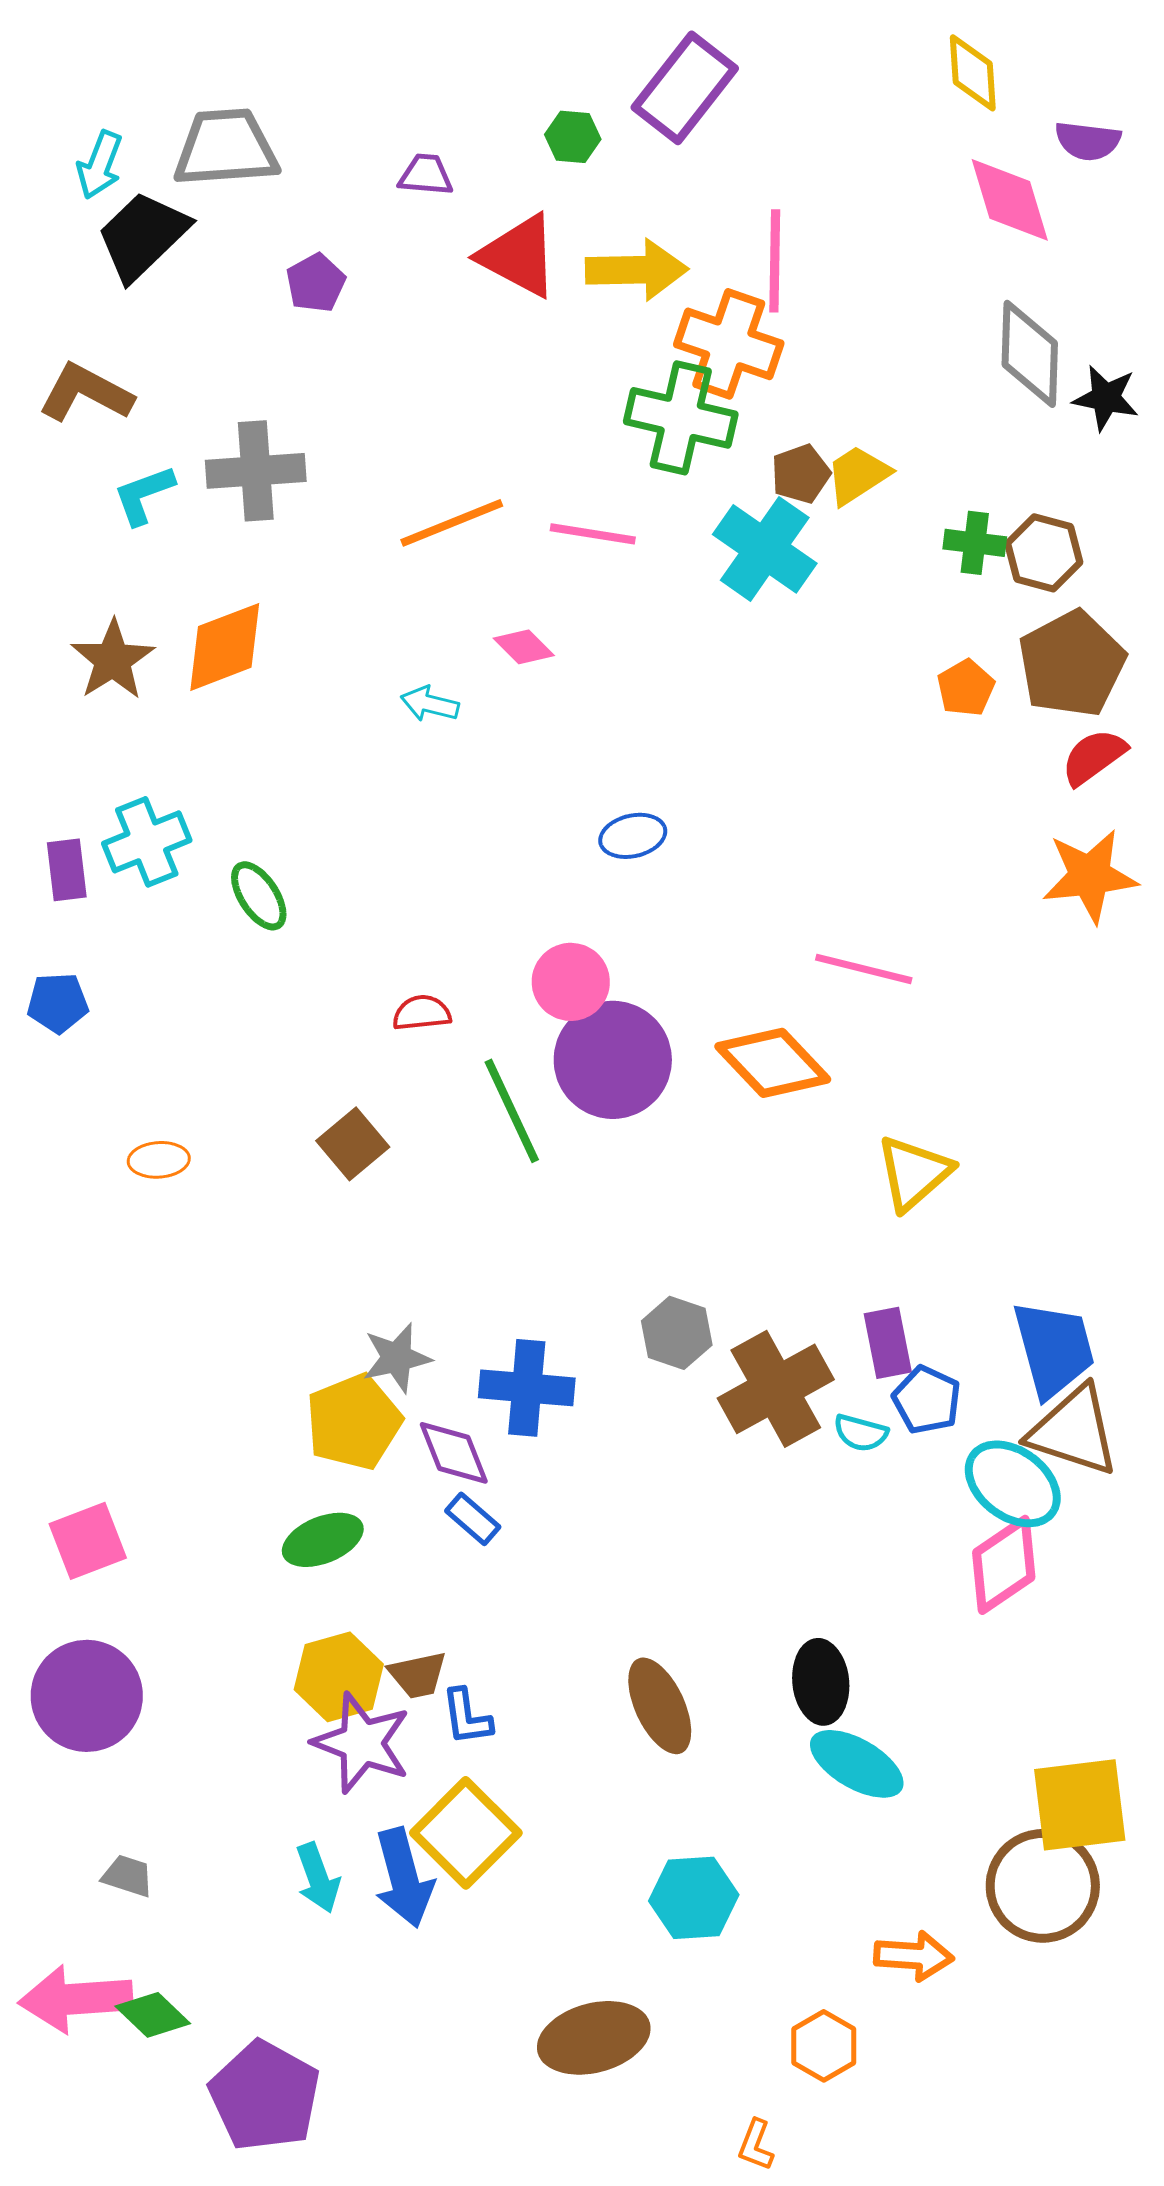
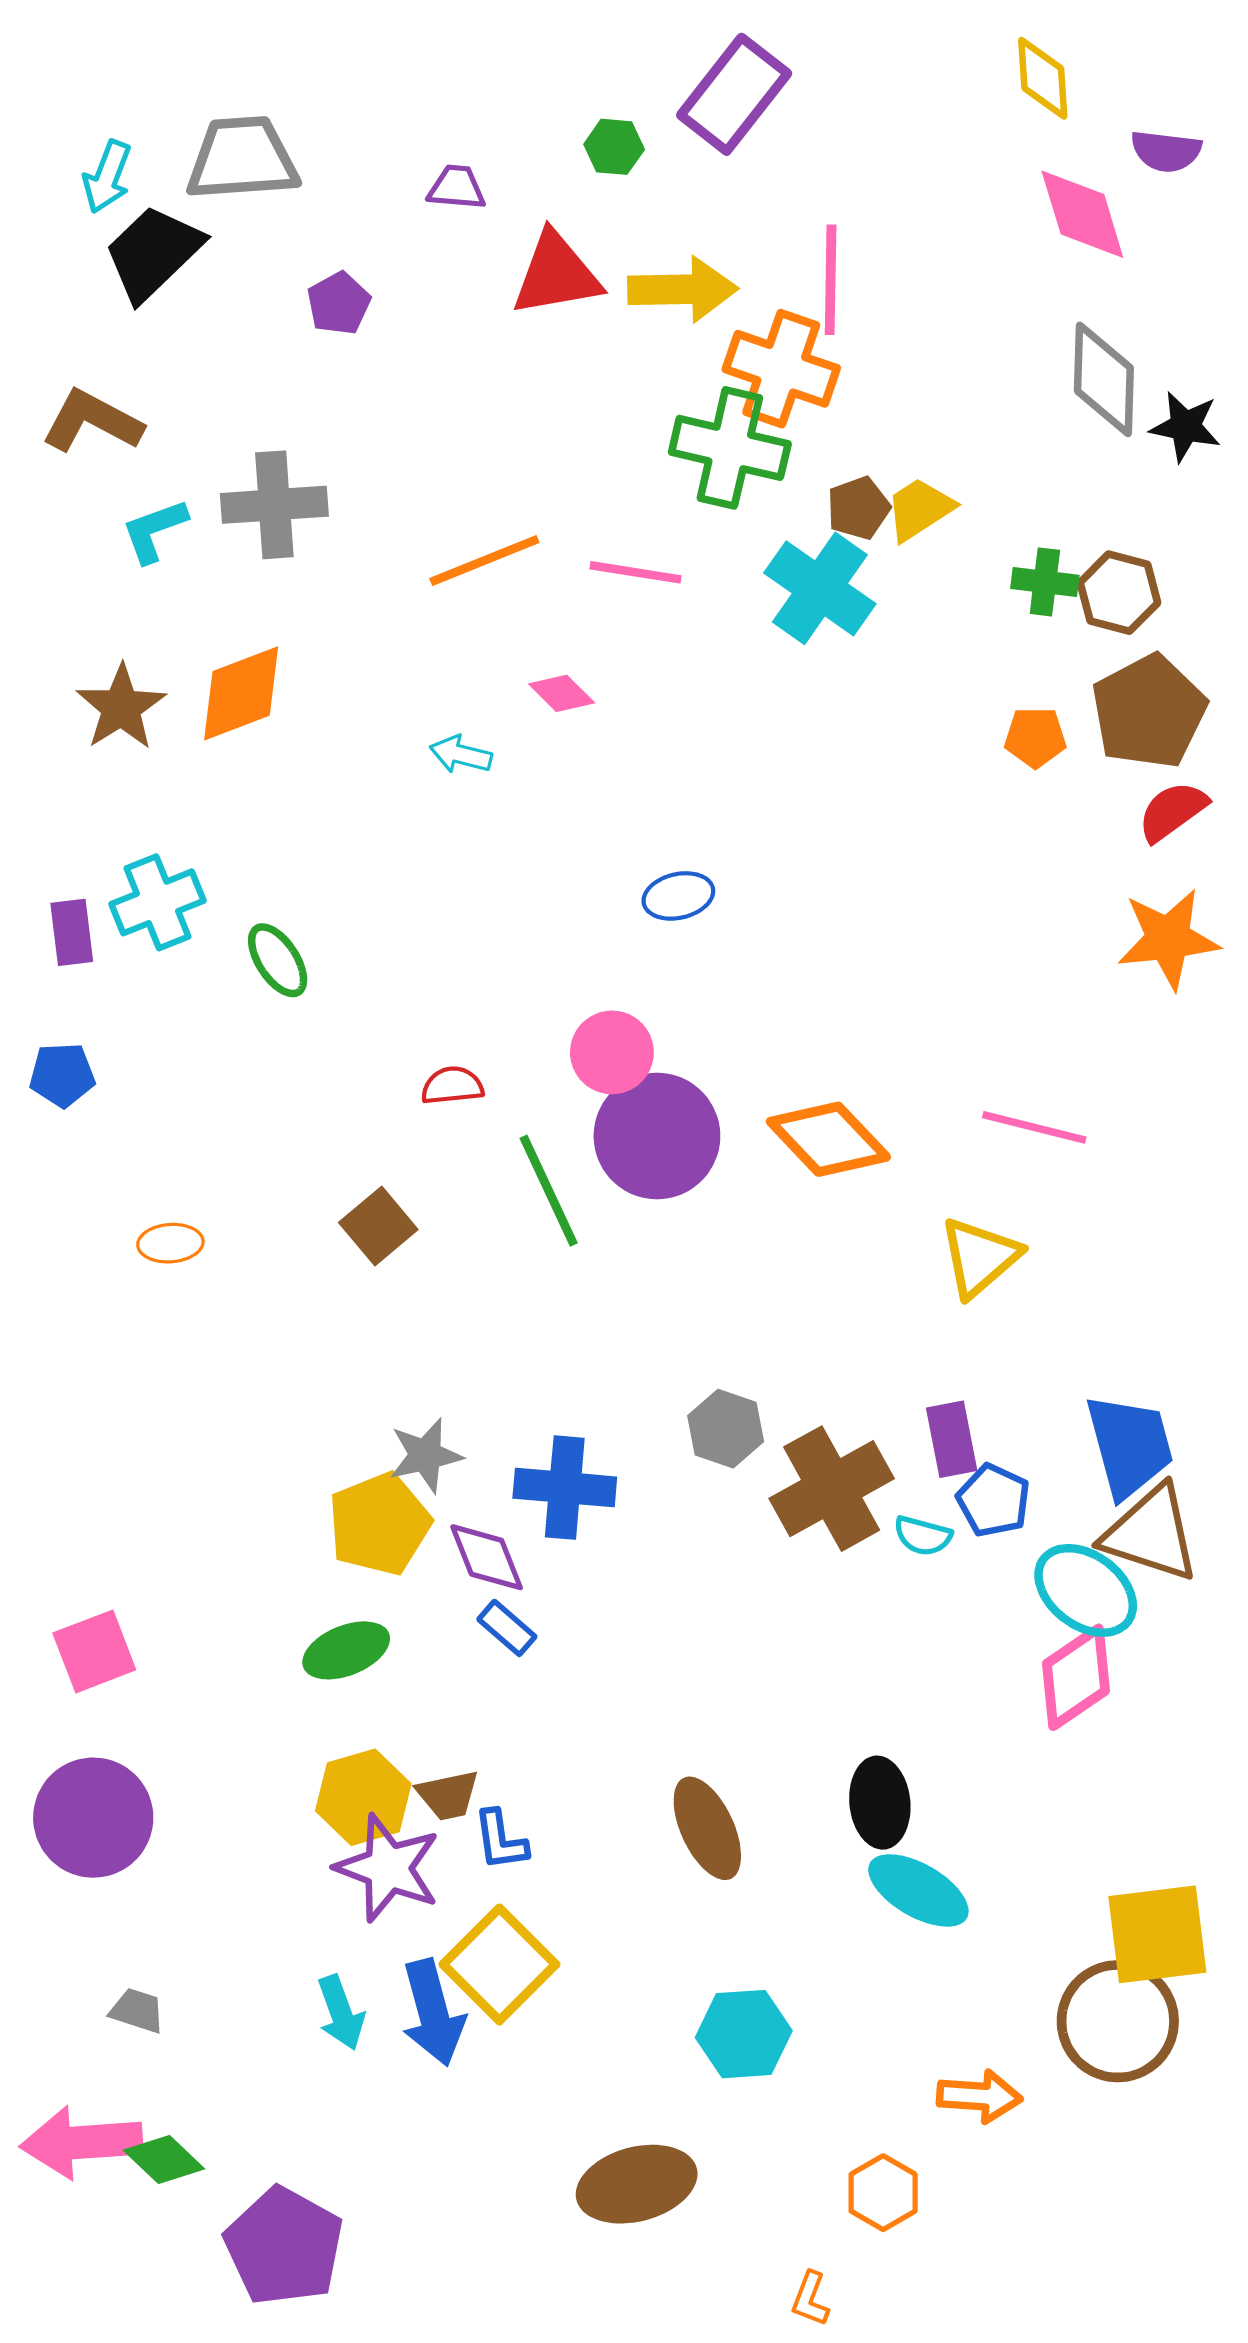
red triangle: (519, 256) -> (556, 274), turned -38
orange pentagon: (966, 688) -> (1035, 737), turned 30
pink line: (864, 969) -> (1034, 1127), moved

